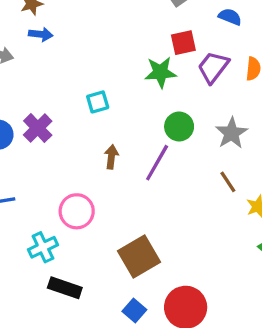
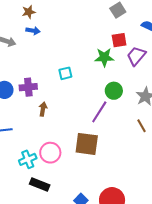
purple cross: (38, 128) -> (28, 87), turned 36
brown arrow: (111, 157) -> (43, 109), moved
pink circle: (77, 211) -> (50, 153), moved
brown square: (139, 257) -> (87, 144), moved, turned 35

